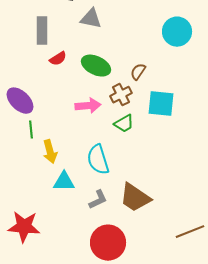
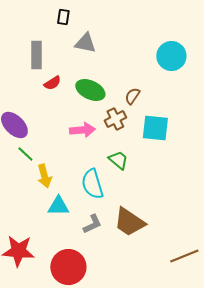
green trapezoid: (124, 124) -> (118, 160), moved, turned -110
green line: (31, 130) -> (25, 154), turned -42
red circle: (108, 243) -> (68, 267), moved

